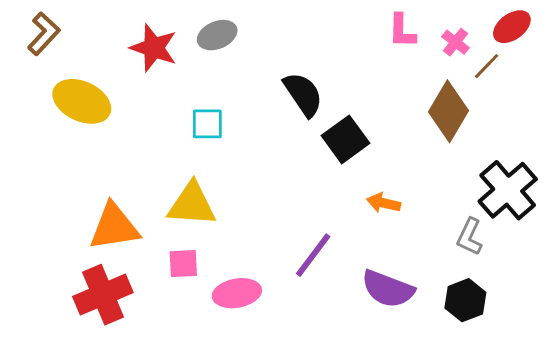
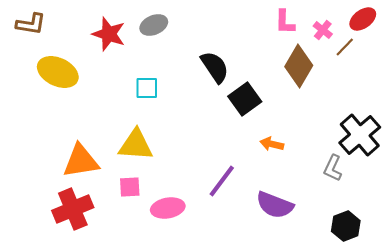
brown L-shape: (44, 34) -> (31, 24), turned 56
brown diamond: (448, 111) -> (299, 66), moved
black hexagon: (465, 300) -> (346, 226), moved

